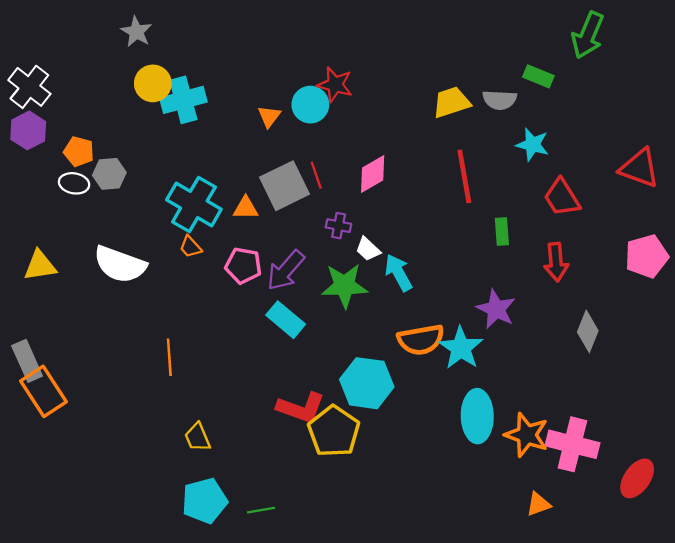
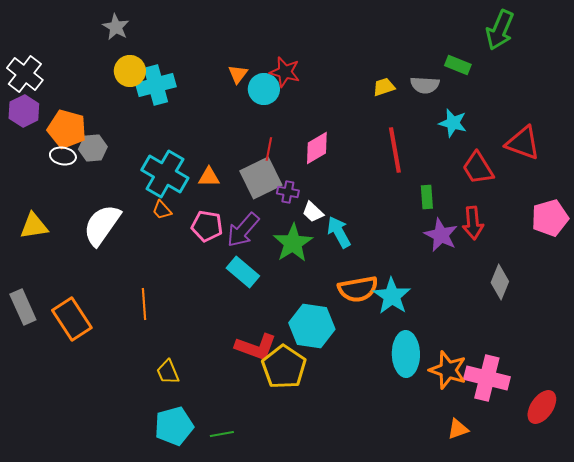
yellow trapezoid: (451, 102) -> (384, 87), size x0.7
orange triangle: (269, 116) -> (238, 74), moved
orange pentagon: (79, 152) -> (67, 129), size x1.5
red triangle: (639, 168) -> (523, 143), moved
red line: (316, 175) -> (269, 149), turned 30
gray square: (284, 186) -> (261, 178), moved
white semicircle: (120, 264) -> (102, 225), turned 105
green star: (344, 286) -> (293, 243), turned -30
purple star: (496, 309) -> (441, 235), moved
orange rectangle: (43, 391) -> (72, 319), moved

